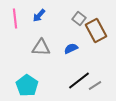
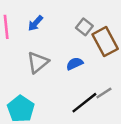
gray triangle: (41, 48) -> (38, 62), turned -42
gray line: (95, 86) -> (104, 93), moved

